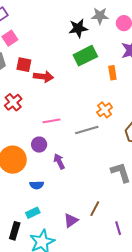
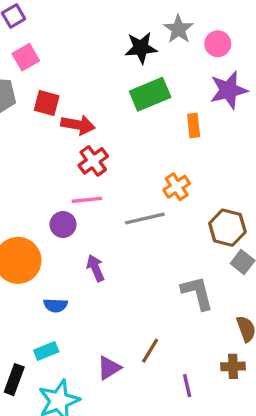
gray star: (100, 16) -> (178, 29), turned 30
red cross: (13, 102) -> (93, 161), moved
purple circle: (39, 145) -> (63, 224), moved

